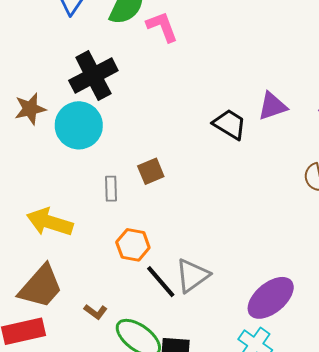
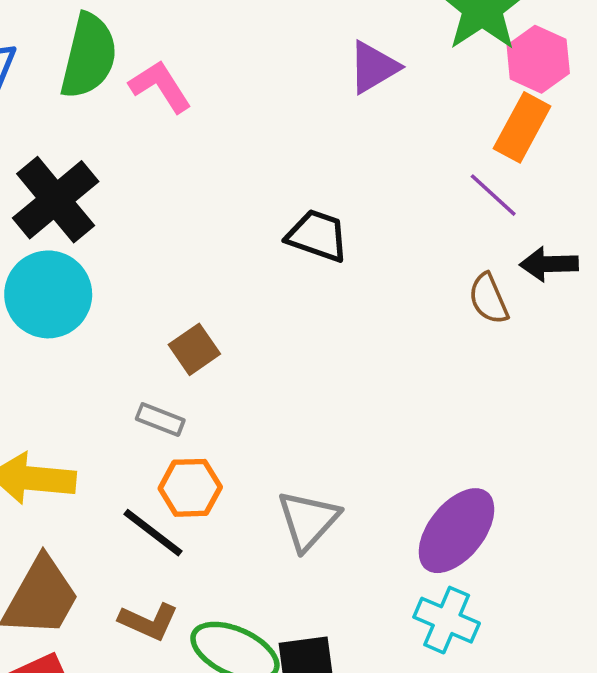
purple triangle: (272, 106) -> (373, 67), moved
gray rectangle: (111, 189) -> (160, 419), moved, turned -55
black line: (161, 282) -> (153, 533), moved
brown L-shape: (96, 312) -> (149, 621), size x1.4

